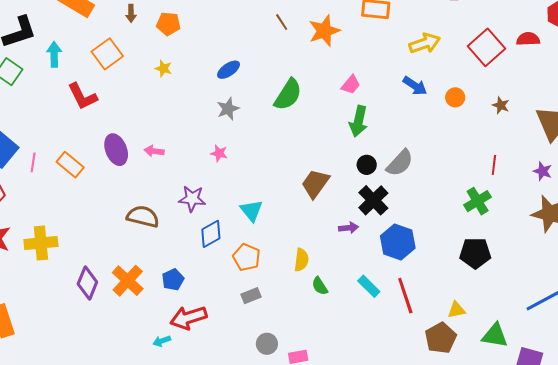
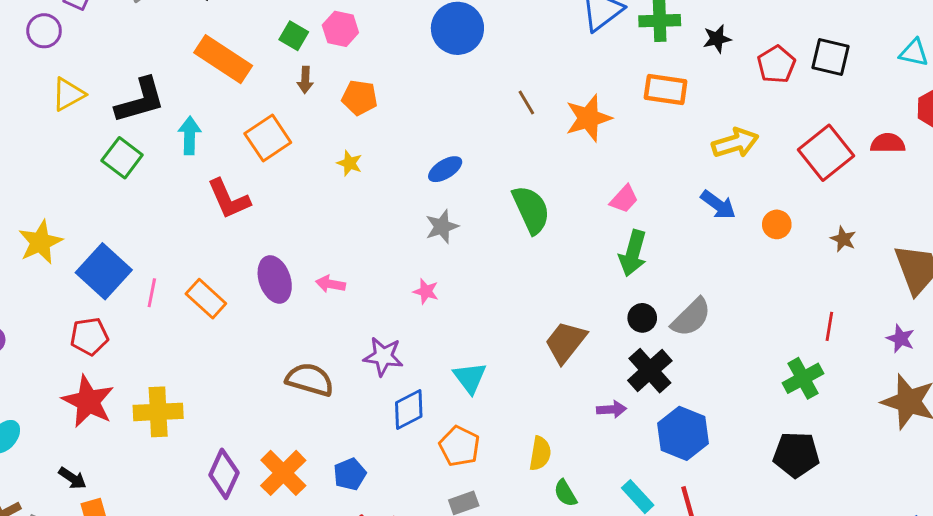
green semicircle: (288, 95) -> (531, 210), turned -60

